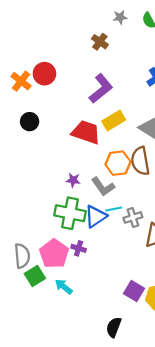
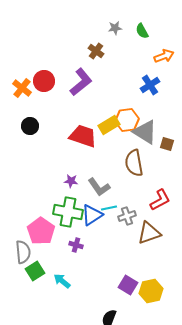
purple L-shape: (101, 89) -> (81, 82), moved
orange hexagon: (118, 163) -> (127, 120), moved
pink pentagon: (54, 254) -> (41, 231), moved

